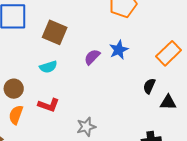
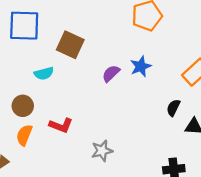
cyan semicircle: (48, 67) -> (44, 73), moved

